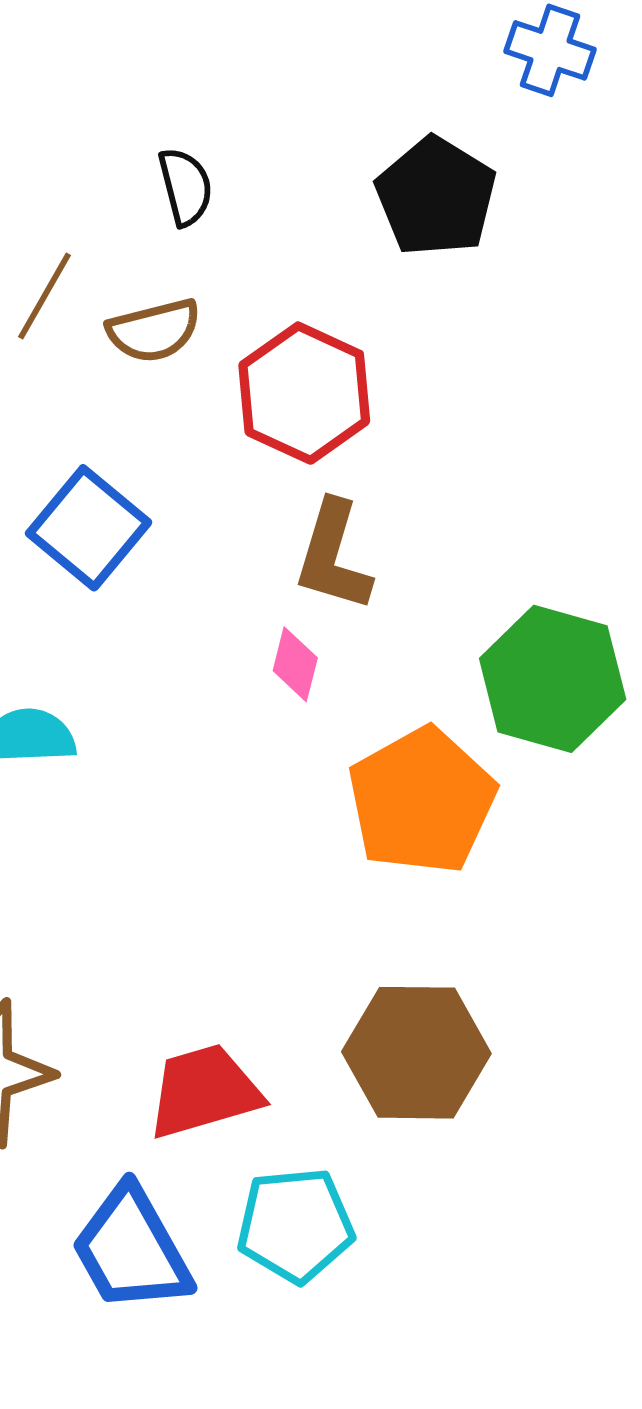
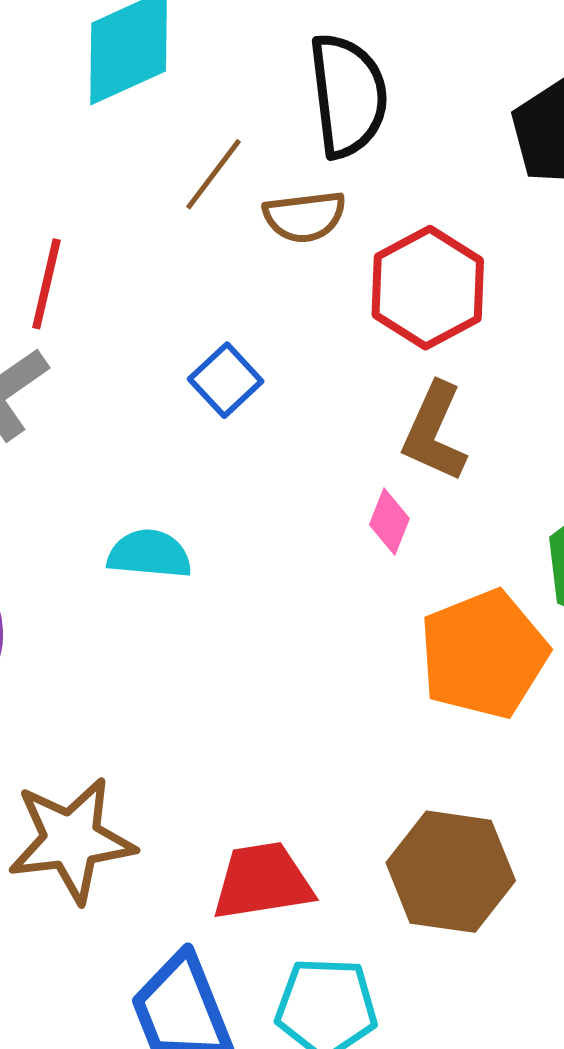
black semicircle: (185, 187) -> (348, 95), size x1.8
blue square: (89, 528) -> (226, 380), size x0.7

